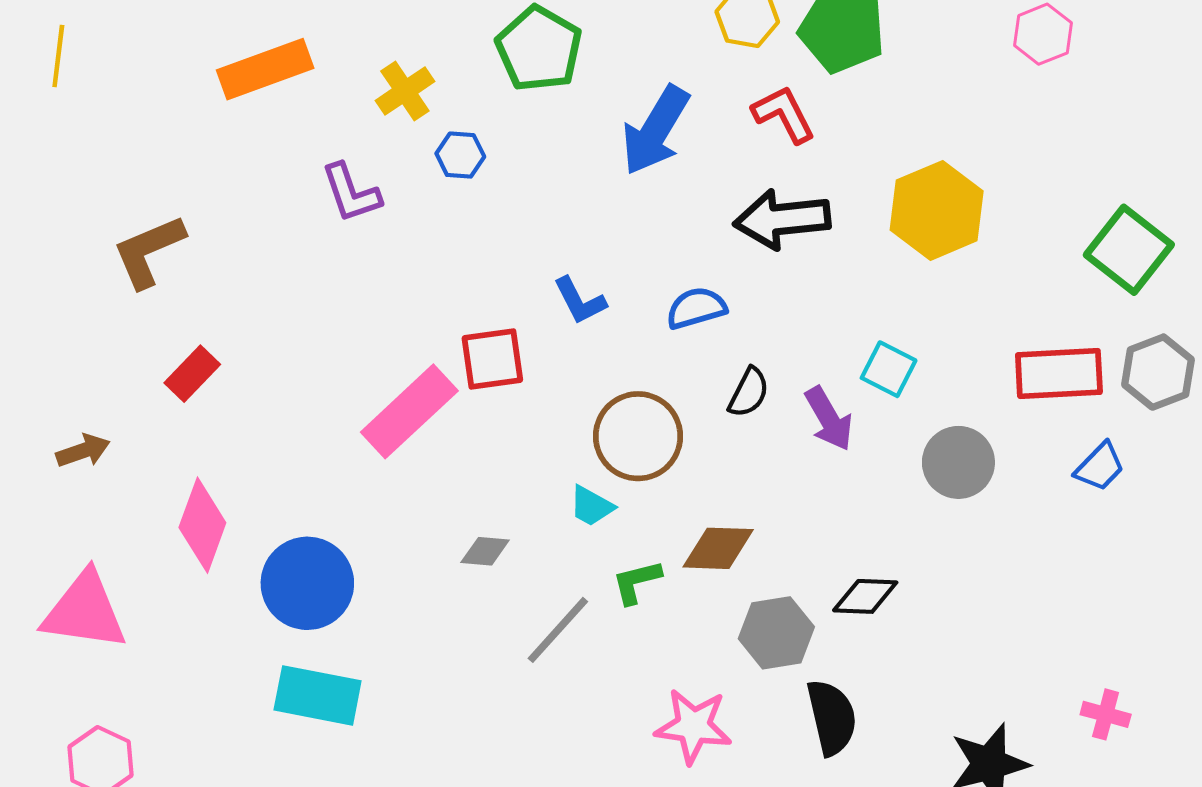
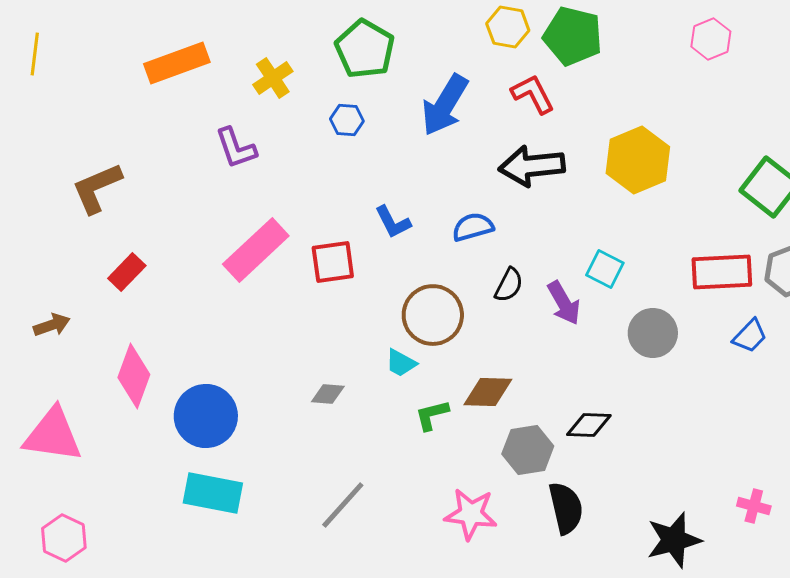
blue hexagon: (460, 155) -> (347, 120), moved
pink rectangle: (409, 411) -> (256, 250), moved
gray line: (558, 630) -> (343, 505), moved

